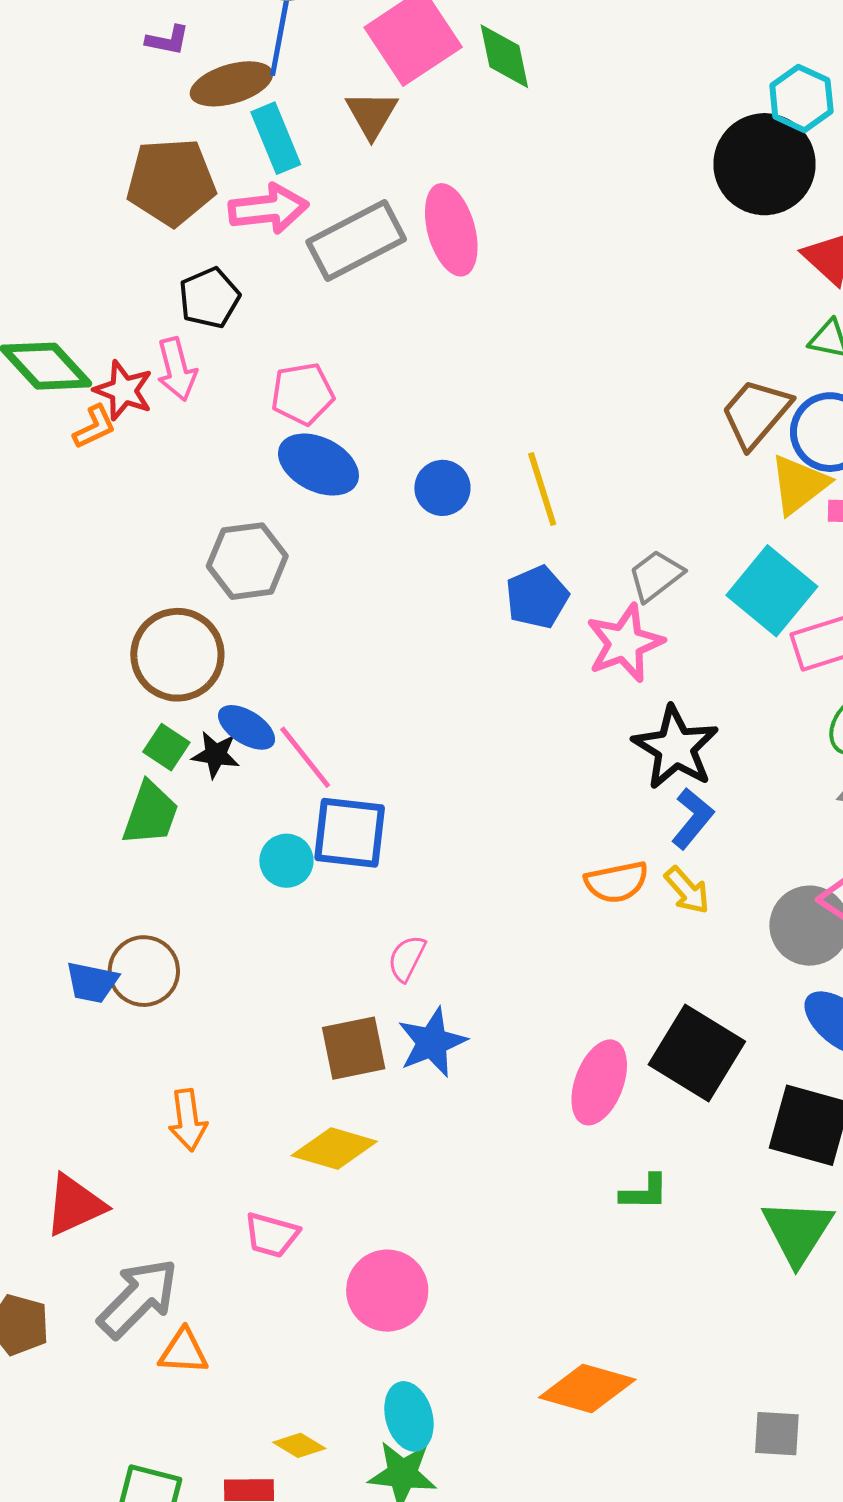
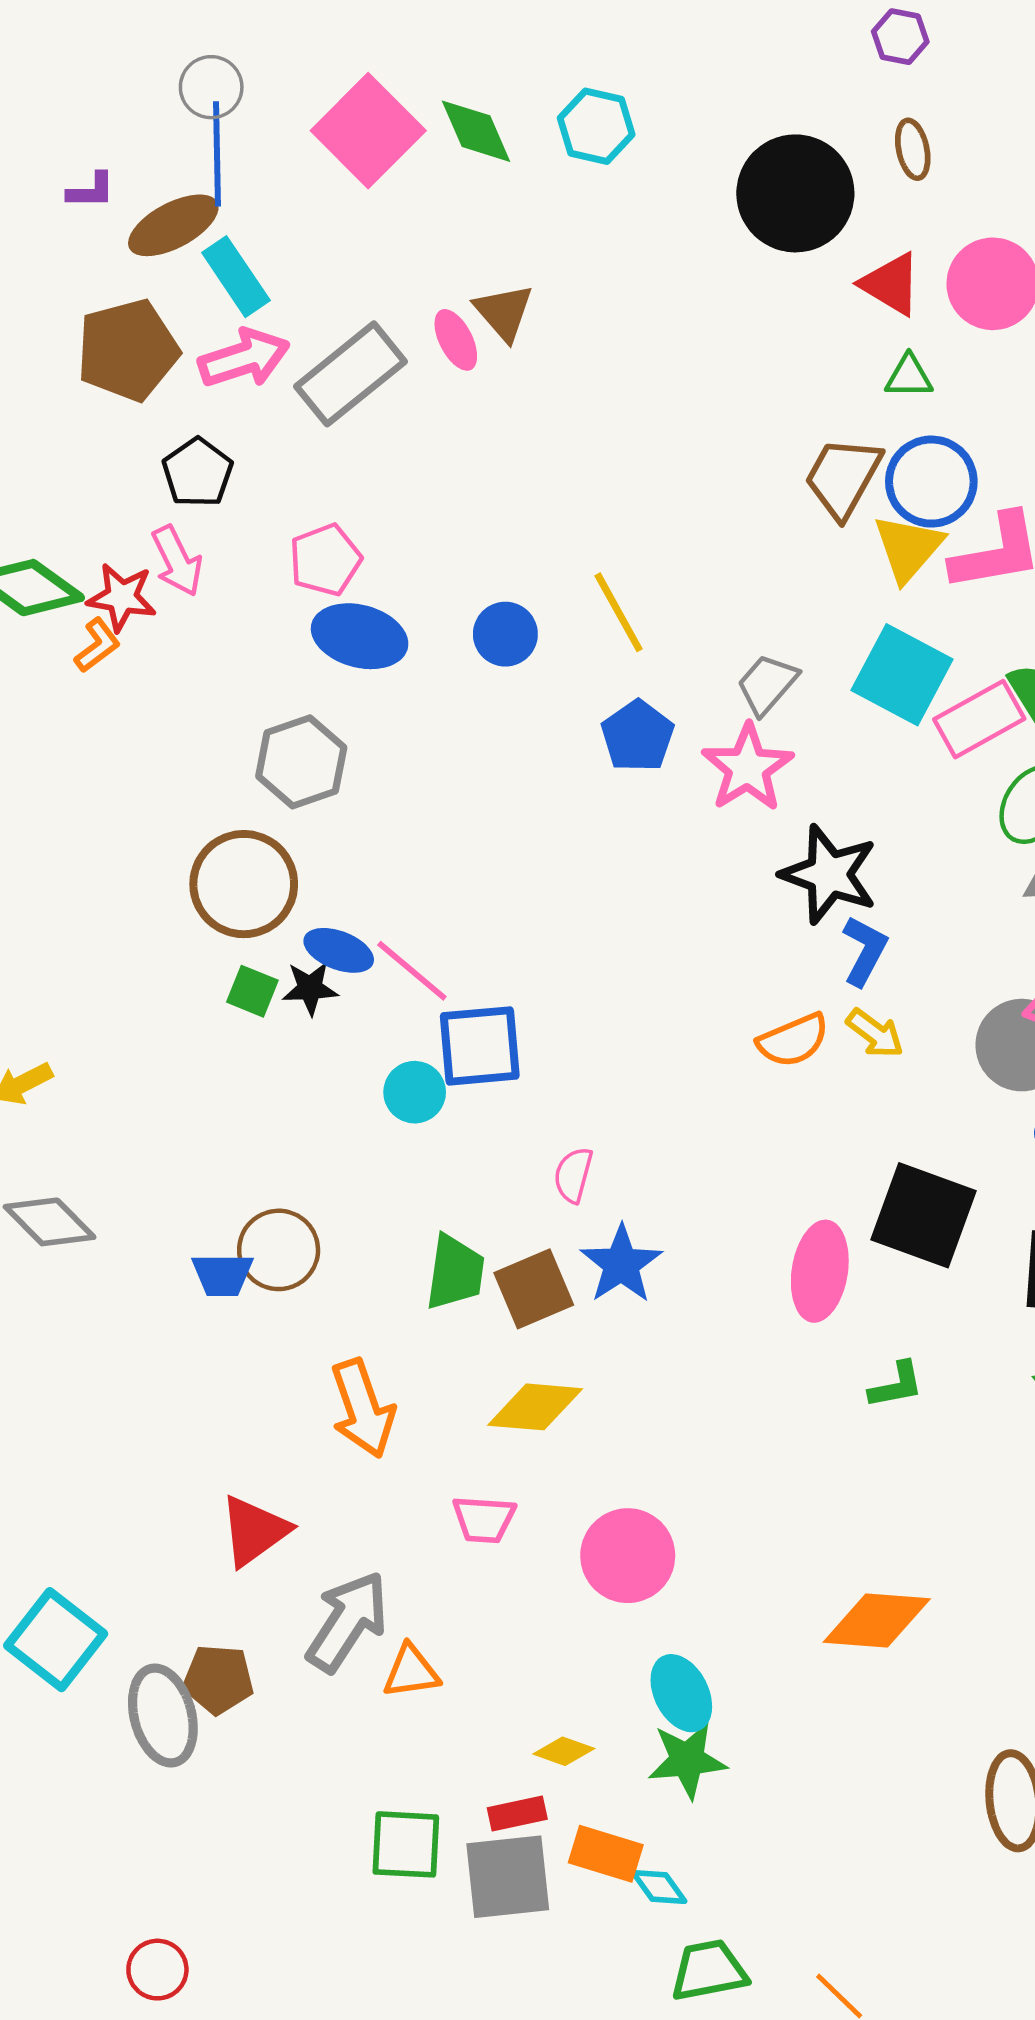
cyan hexagon: (801, 98) -> (596, 126), moved
brown triangle: (372, 114) -> (504, 312), moved
pink ellipse: (451, 230) -> (456, 340), size x0.6
green trapezoid: (150, 814) -> (455, 1272), moved
orange arrow: (188, 1120) -> (363, 1409), size x1.4

